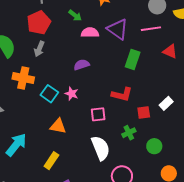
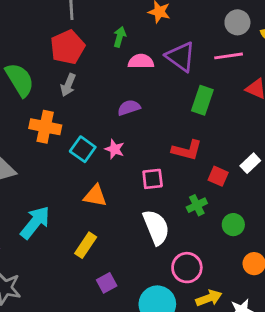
green arrow: (75, 15) -> (120, 37), turned -112
red square: (144, 112) -> (218, 176), turned 32

